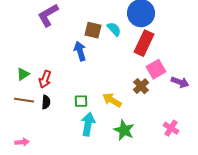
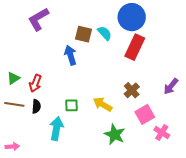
pink square: (156, 69) -> (145, 114), moved
purple arrow: (180, 82) -> (171, 86), turned 108
cyan arrow: (88, 124) -> (56, 128), moved

